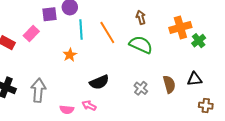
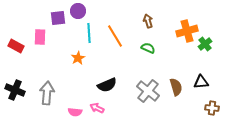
pink rectangle: (31, 34) -> (40, 37), turned -42
green semicircle: (141, 45) -> (148, 48), size x0.6
gray cross: (141, 88) -> (148, 91), size x1.6

